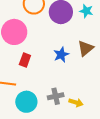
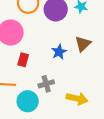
gray cross: (56, 96) -> (46, 84), moved
yellow arrow: (76, 102) -> (77, 99), size x1.5

